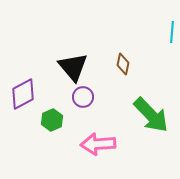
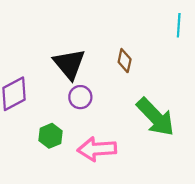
green hexagon: (52, 120) -> (50, 136), moved

